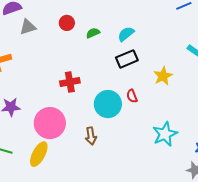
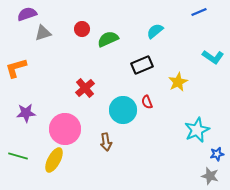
green semicircle: (93, 33) -> (108, 39), size x1.5
cyan semicircle: (126, 34) -> (155, 31), moved
red cross: (70, 82) -> (85, 88), turned -30
cyan star: (165, 134) -> (197, 130), moved

